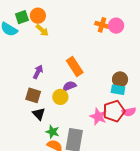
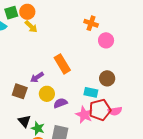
pink circle: (116, 26) -> (106, 40), moved
purple arrow: (38, 72) -> (37, 77), moved, turned -152
purple semicircle: (69, 86) -> (60, 103), moved
cyan rectangle: (118, 90) -> (91, 92), moved
black triangle: (39, 114) -> (24, 121), moved

